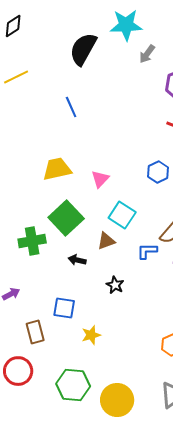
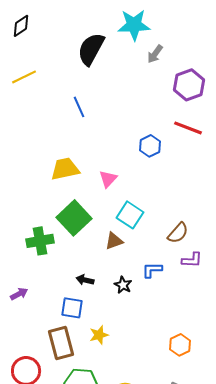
blue hexagon: (158, 172) -> (150, 146), moved
blue L-shape: (147, 251) -> (152, 270), moved
black arrow: (77, 260) -> (85, 280), moved
brown rectangle: (35, 332) -> (61, 343), moved, size x1.4

